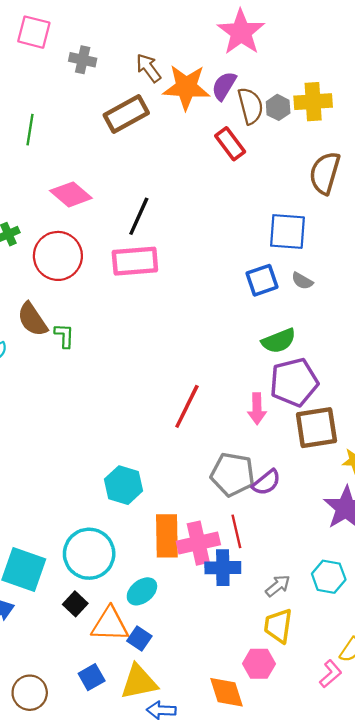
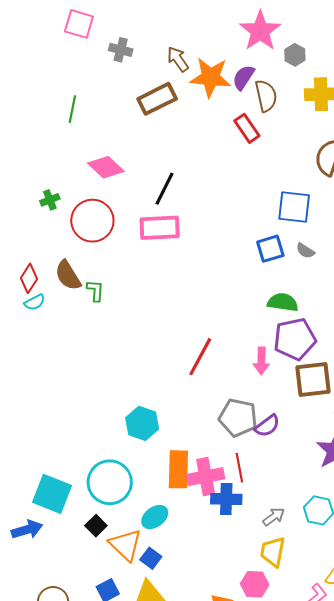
gray hexagon: (278, 107) -> (295, 55), moved
green semicircle: (279, 341) -> (283, 302), turned -152
orange triangle: (110, 624) -> (125, 545), turned 39

